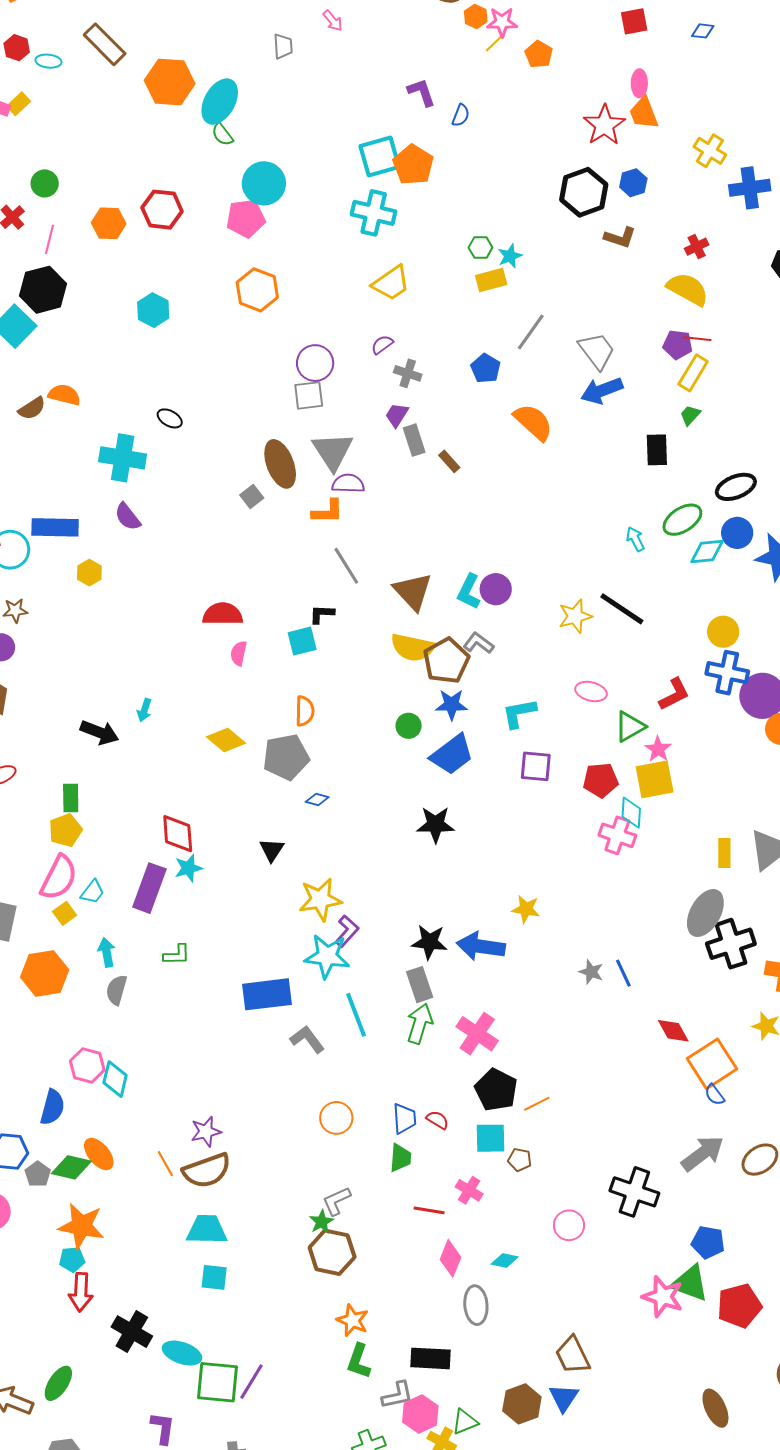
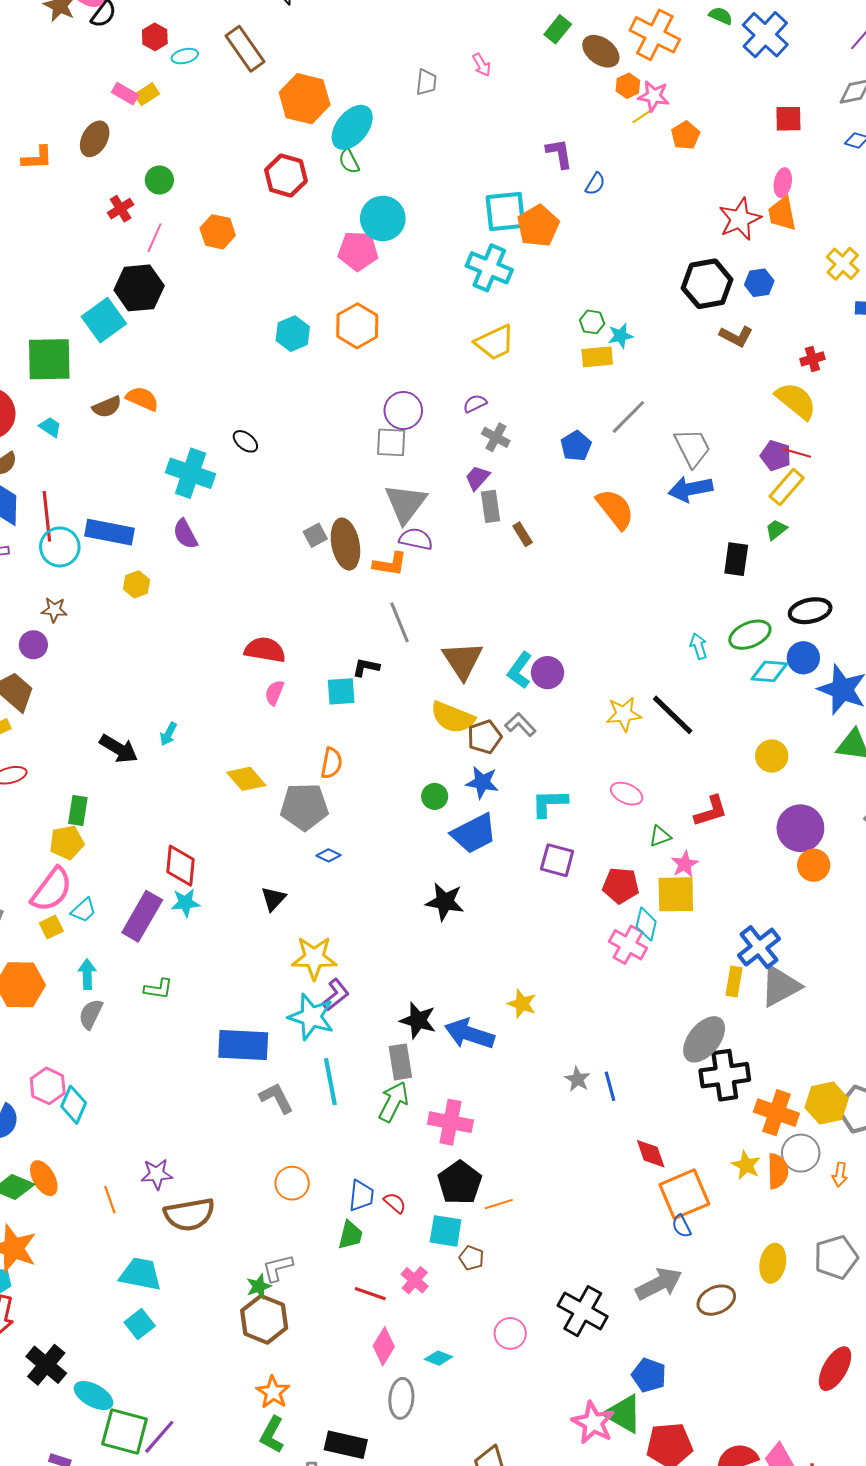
cyan ellipse: (48, 61) -> (185, 56), turned -30
red hexagon: (162, 210) -> (286, 176), moved
cyan hexagon: (153, 310) -> (293, 334), moved
brown ellipse: (280, 464) -> (345, 544), moved
brown pentagon: (446, 661) -> (485, 737), size x0.7
blue cross: (727, 673) -> (759, 947), moved, turned 30
green triangle: (630, 727) -> (660, 836), size x0.7
pink cross: (477, 1034) -> (450, 1122), turned -33
brown semicircle: (207, 1171) -> (189, 1214), moved
cyan square: (214, 1277) -> (140, 1324), turned 36

